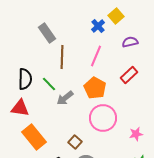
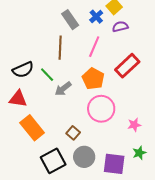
gray rectangle: (47, 33) -> (70, 20), moved
purple semicircle: (130, 42) -> (120, 27), moved
red rectangle: (129, 75) -> (127, 66), size x1.4
black semicircle: (25, 79) -> (23, 70), turned 65

